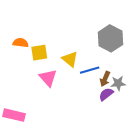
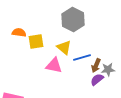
gray hexagon: (110, 38) -> (73, 20), moved
pink triangle: (48, 78) -> (54, 66), moved, turned -36

